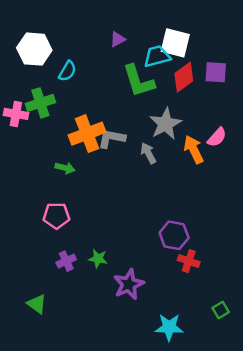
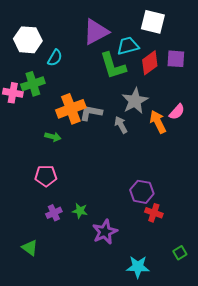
purple triangle: (118, 39) -> (96, 32), size x2.0
white square: (175, 43) -> (153, 22), moved

